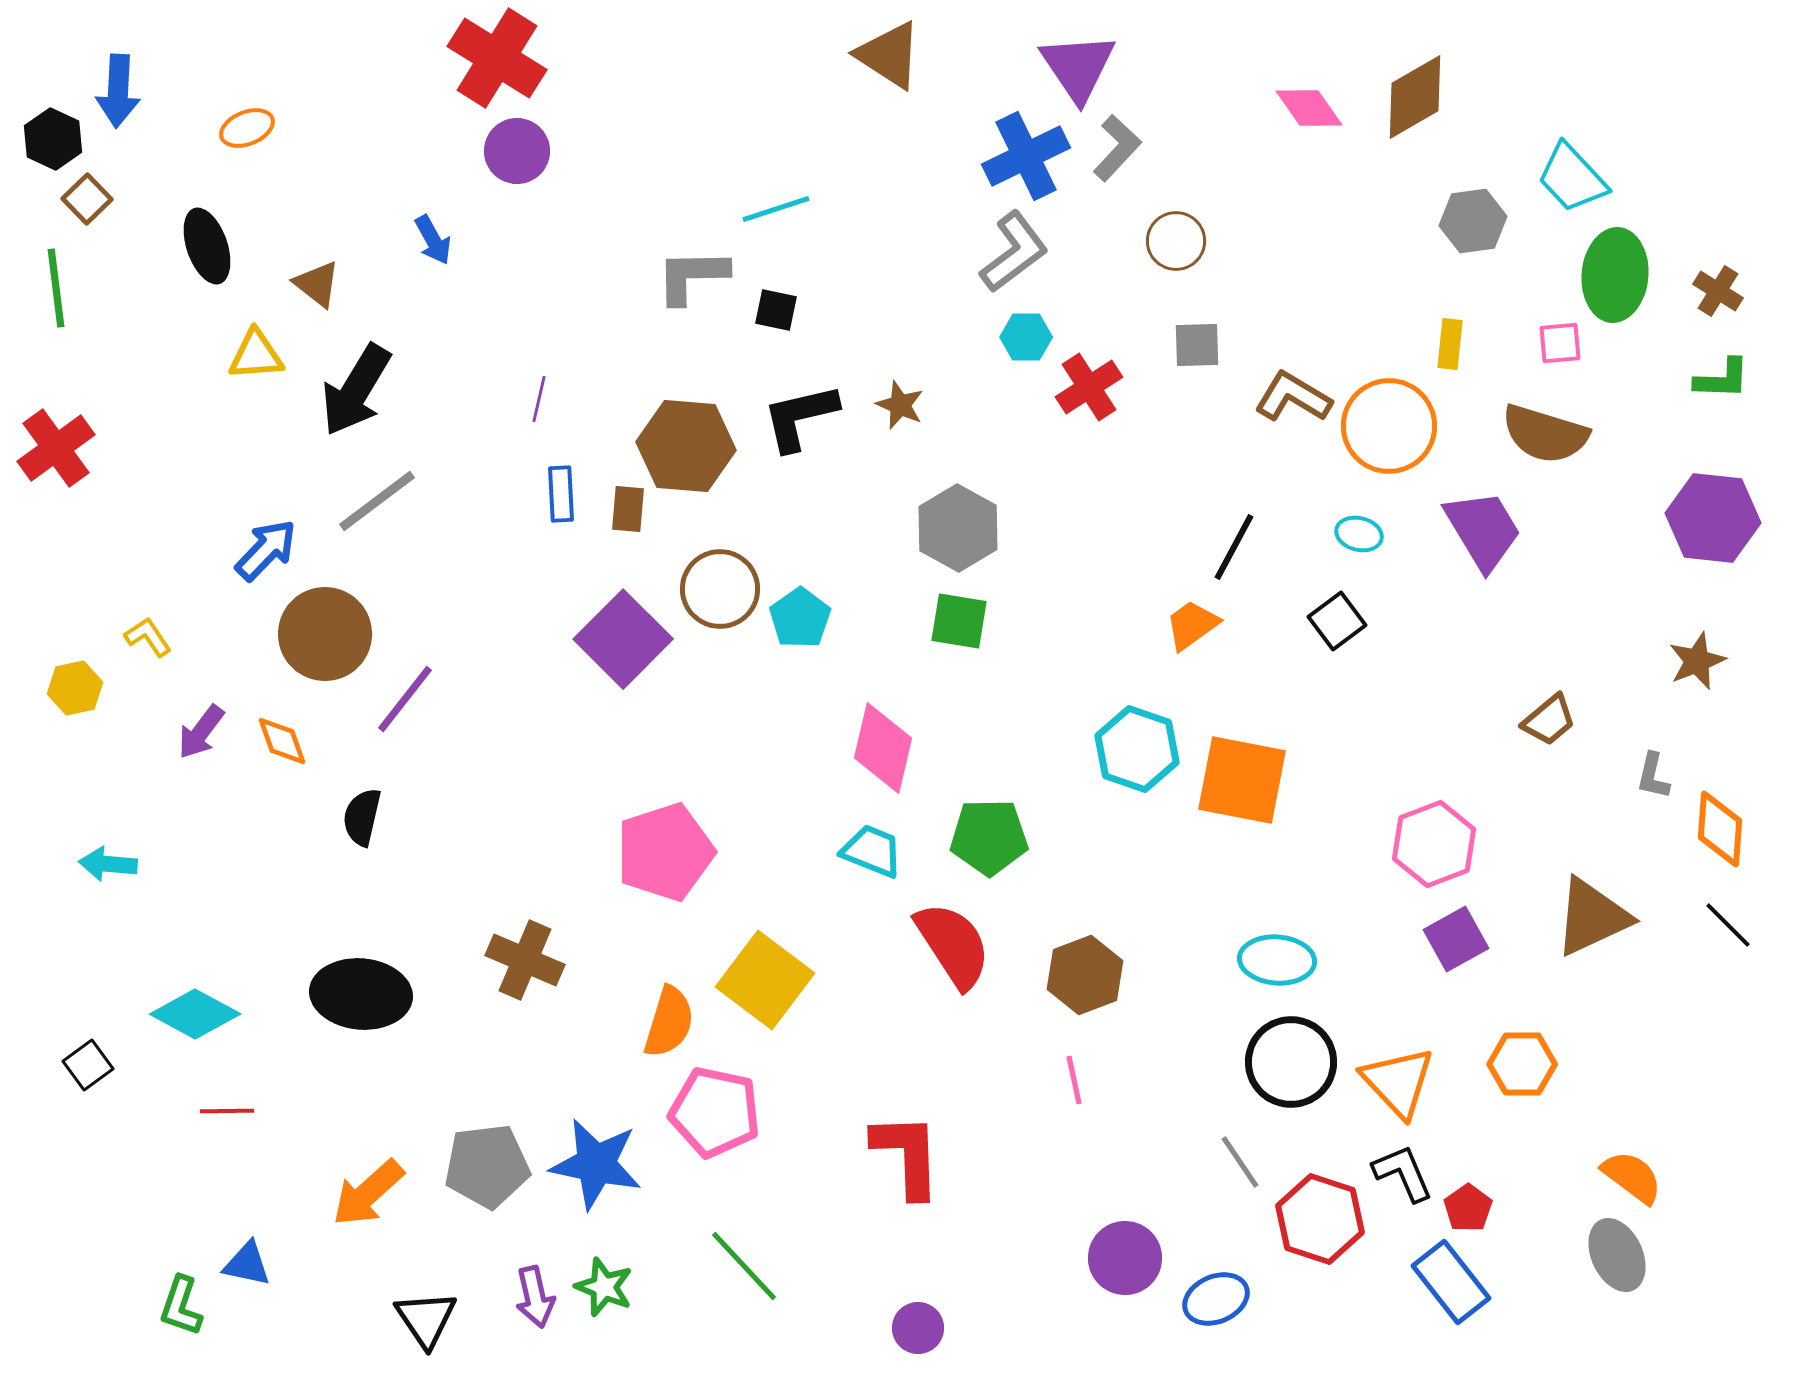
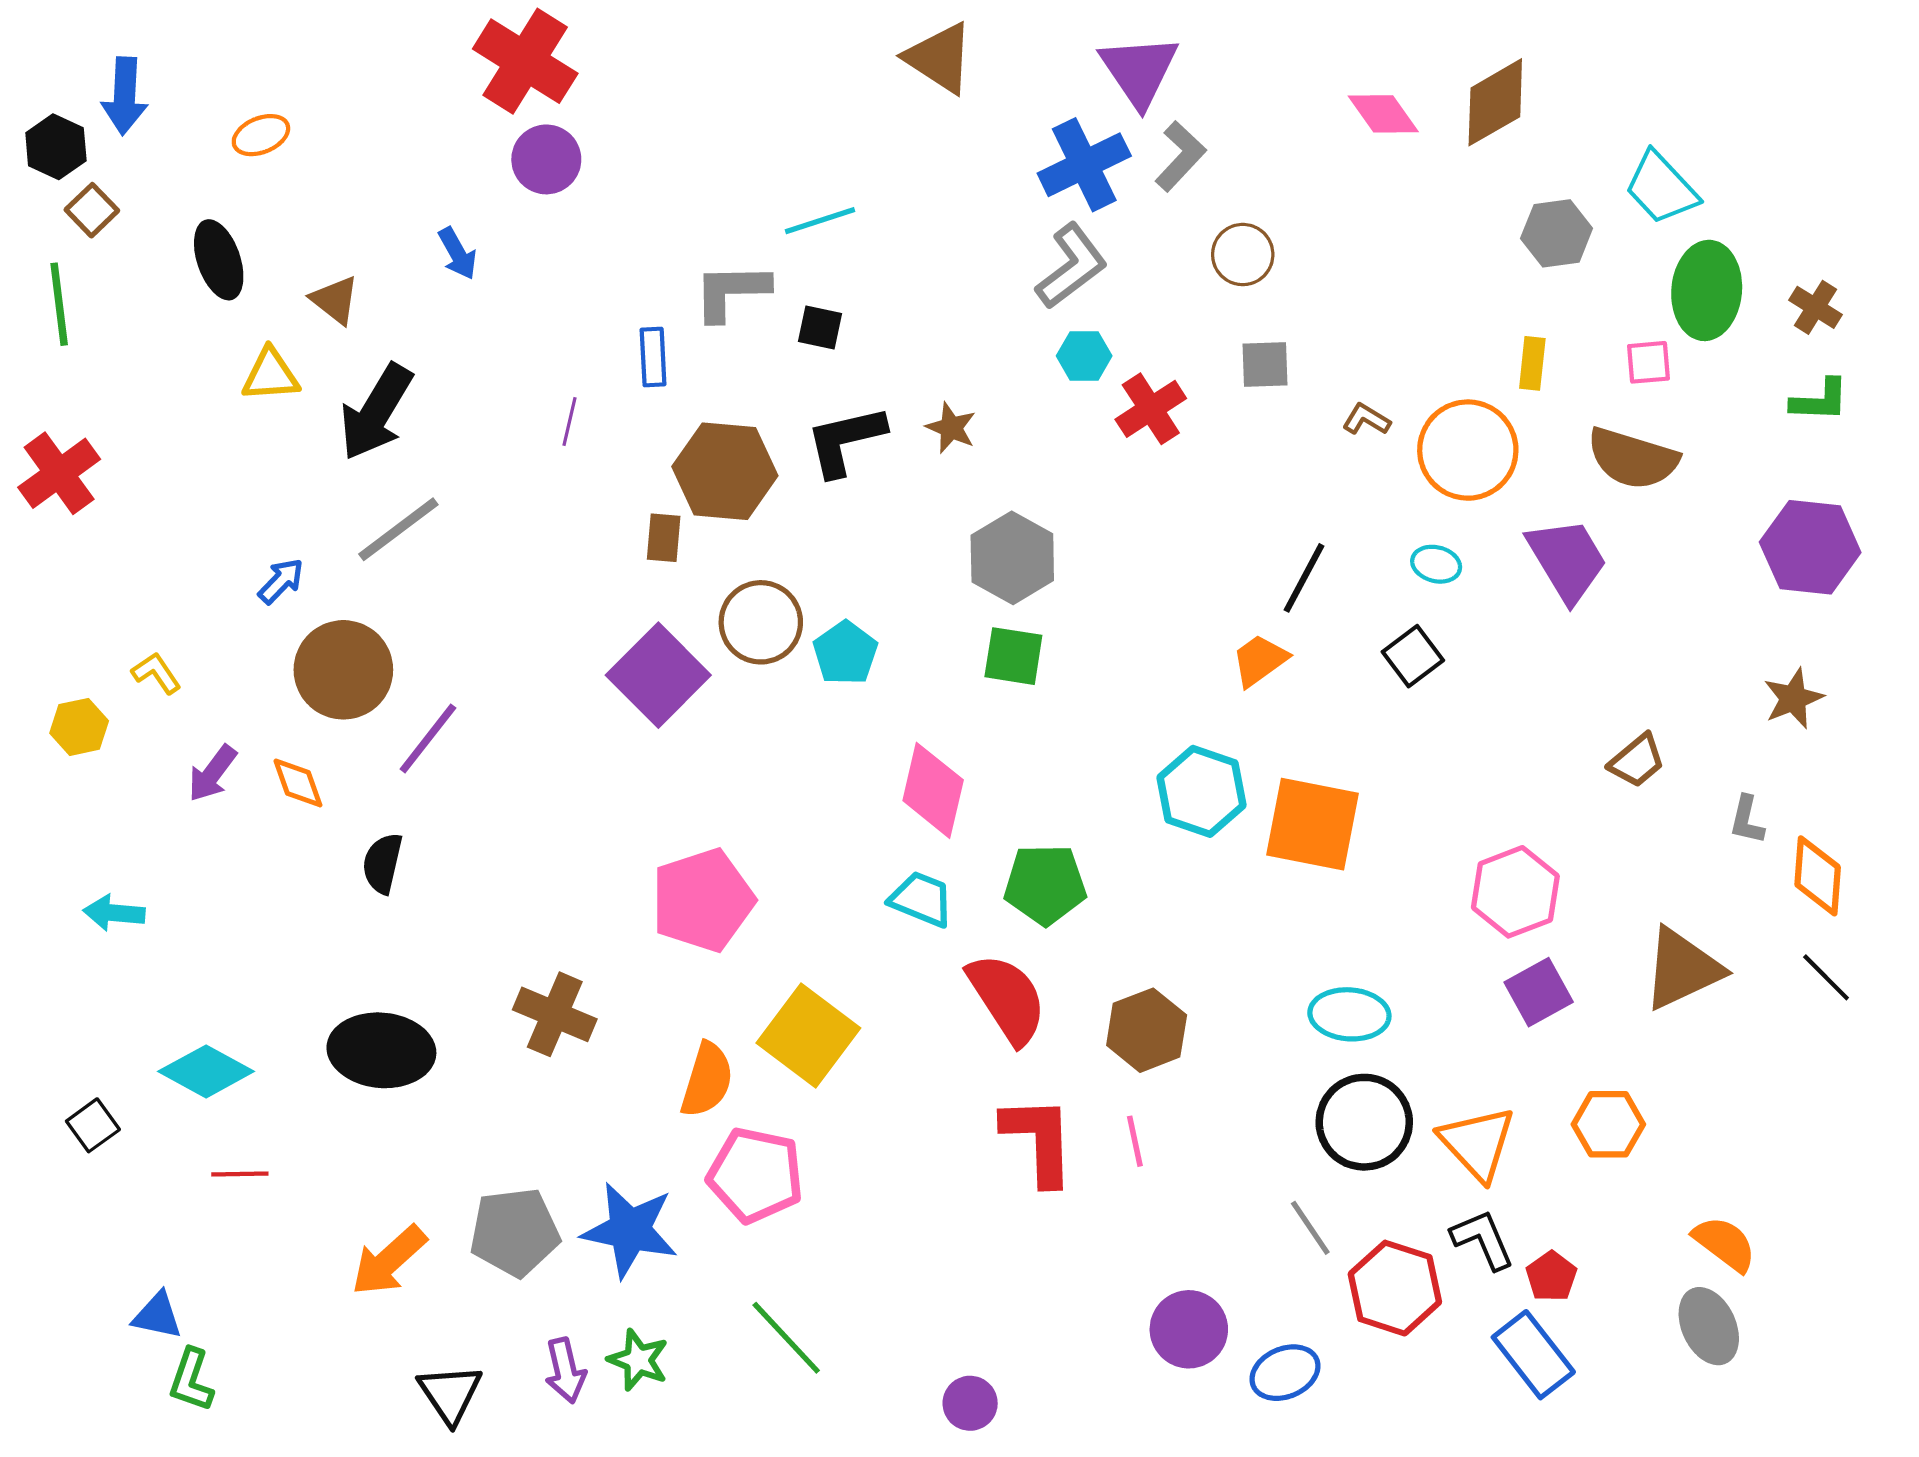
brown L-shape: (1293, 397) -> (1366, 419), size x0.6
blue rectangle: (561, 494) -> (653, 357), moved
blue arrow: (266, 550) -> (281, 581), size x0.7
red L-shape: (907, 1155) -> (1039, 1140), moved
blue triangle: (247, 1264) -> (157, 1316), moved

